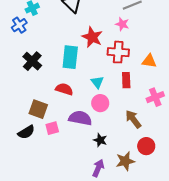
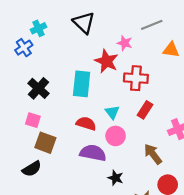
pink star: (122, 24) -> (125, 43), moved
orange triangle: (149, 61) -> (171, 50), moved
red rectangle: (126, 80) -> (145, 110), turned 35
red semicircle: (64, 89) -> (86, 123), moved
pink square: (52, 128) -> (33, 120), moved, turned 32

